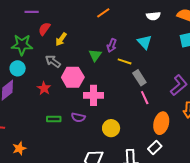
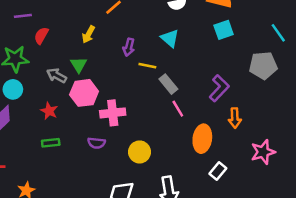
yellow arrow: (61, 39) -> (88, 34), moved
green triangle: (95, 55) -> (79, 65), moved
green rectangle: (54, 119) -> (51, 143), moved
white rectangle: (155, 148) -> (218, 171), moved

